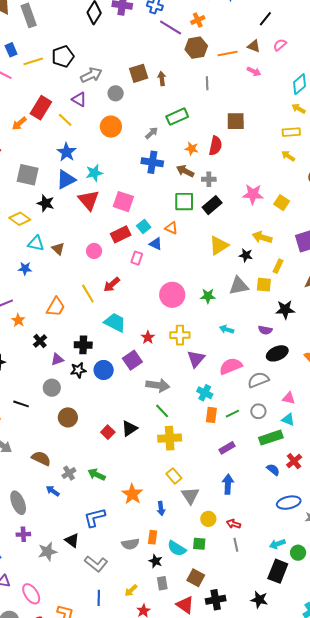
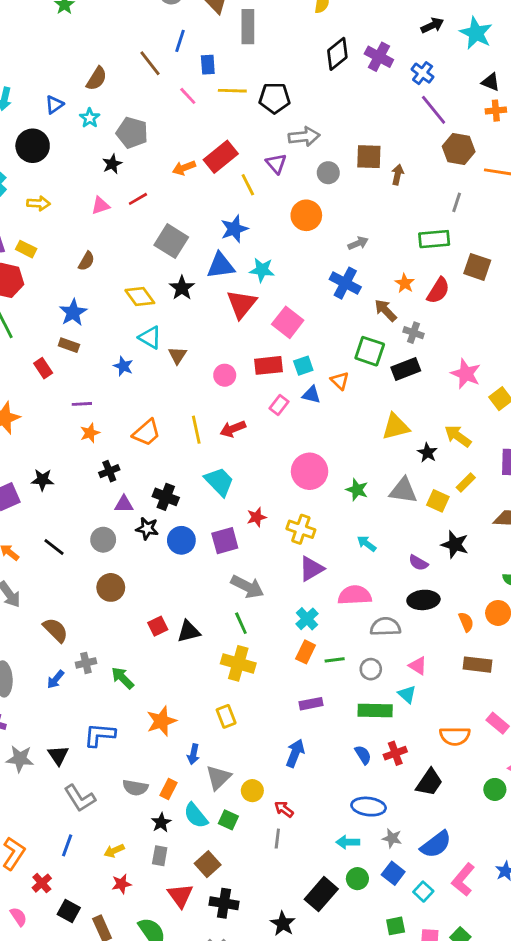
orange cross: (198, 20) -> (496, 111), moved
green rectangle: (177, 117) -> (434, 239), moved
blue triangle: (156, 244) -> (311, 395), turned -32
blue arrow: (53, 491) -> (56, 679), turned -104
gray triangle: (190, 496) -> (218, 777), moved
cyan arrow: (277, 544) -> (348, 842), moved

